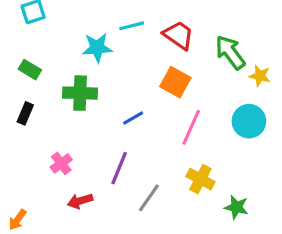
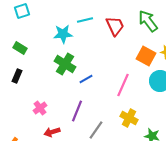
red trapezoid: (179, 35) -> (115, 26), turned 30
green arrow: (230, 52) -> (148, 21), moved
orange square: (175, 82) -> (146, 56), moved
green cross: (80, 93) -> (65, 64), moved, turned 30

